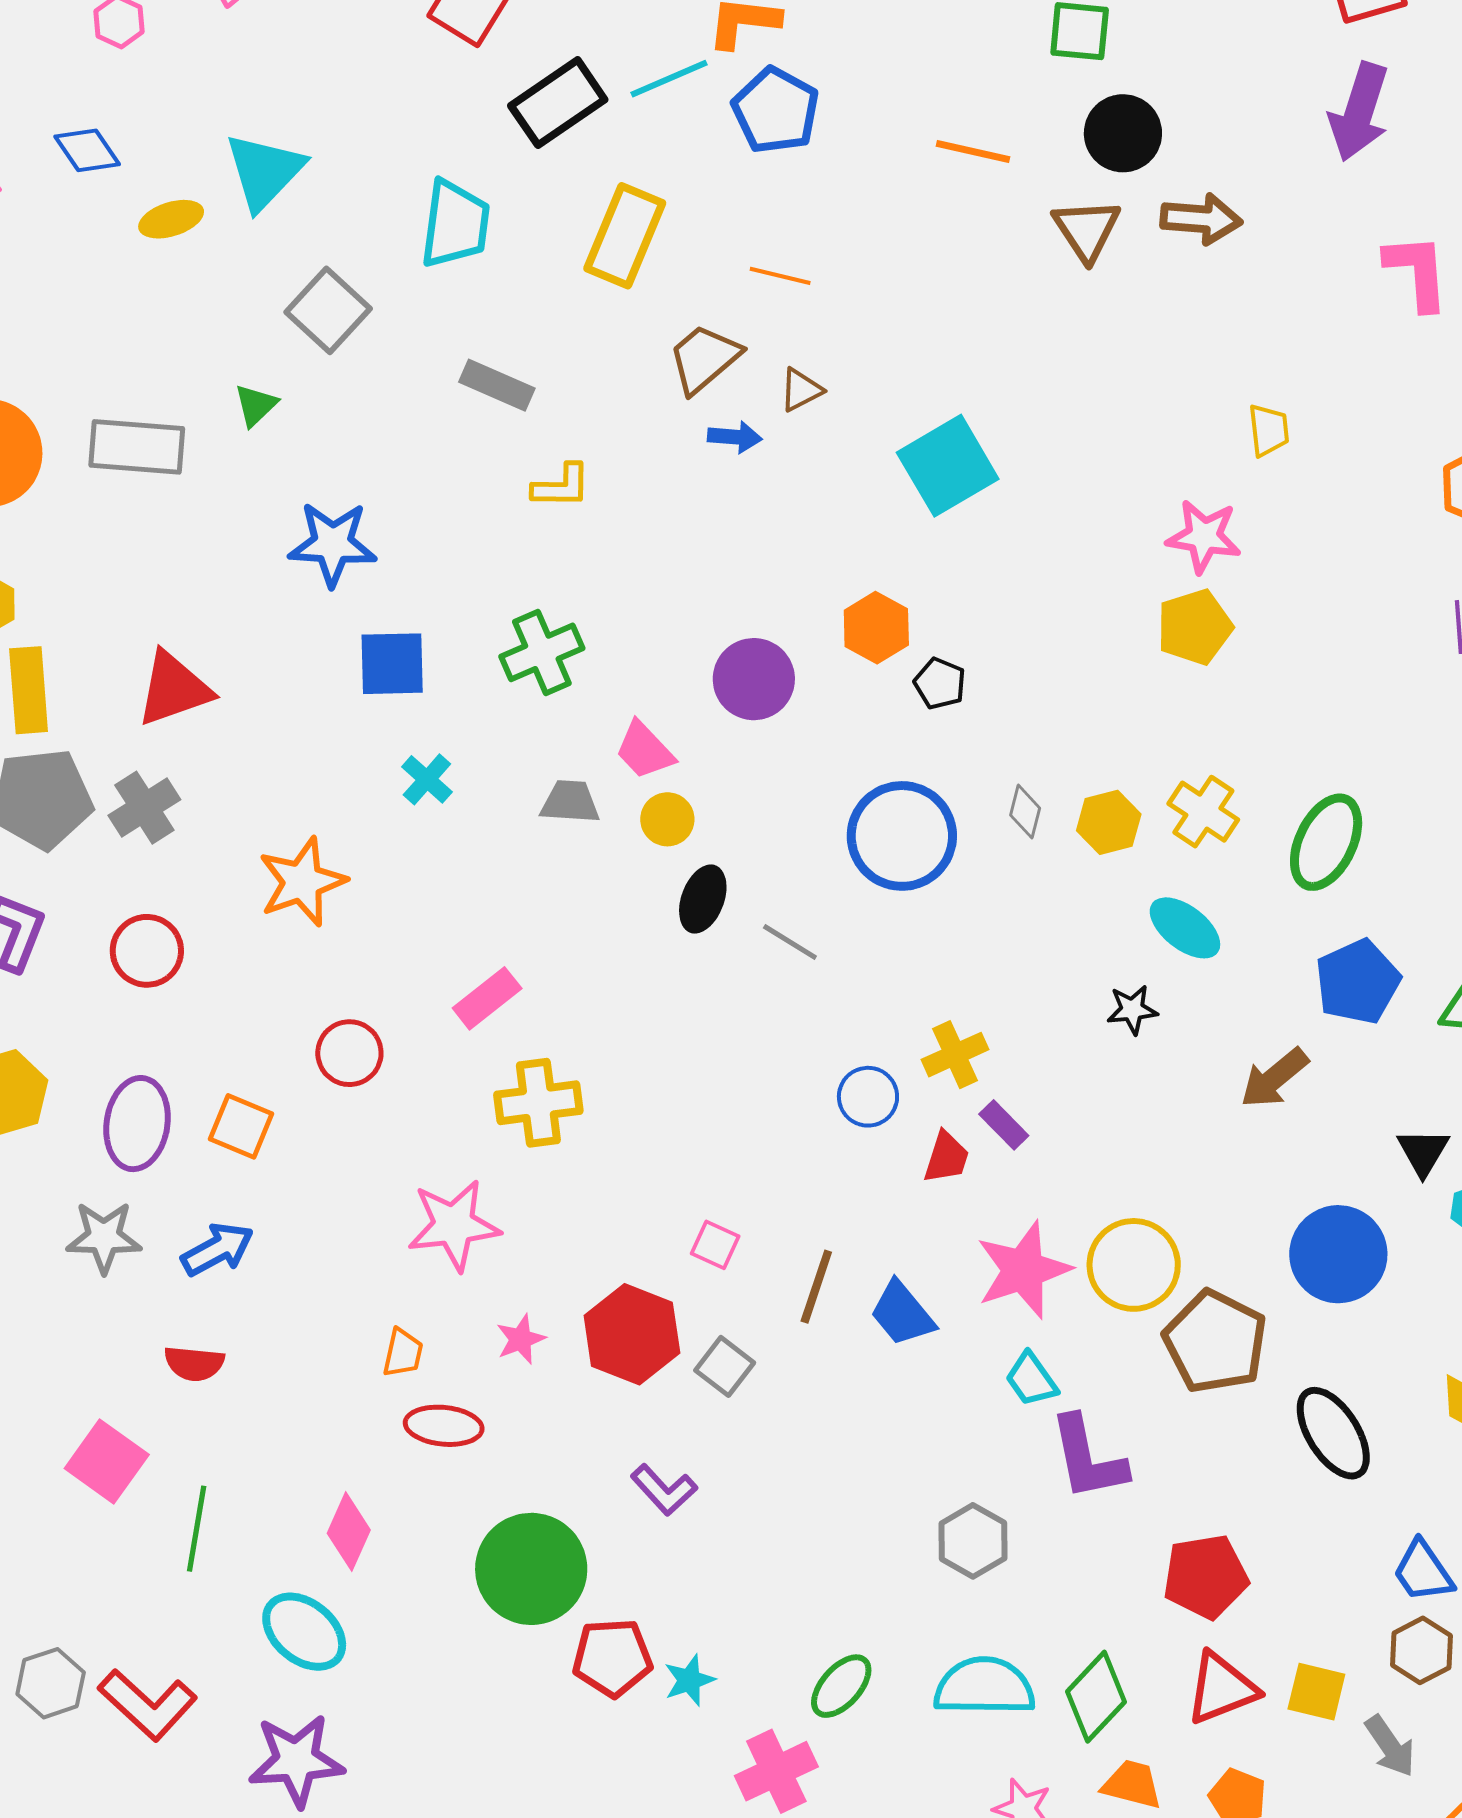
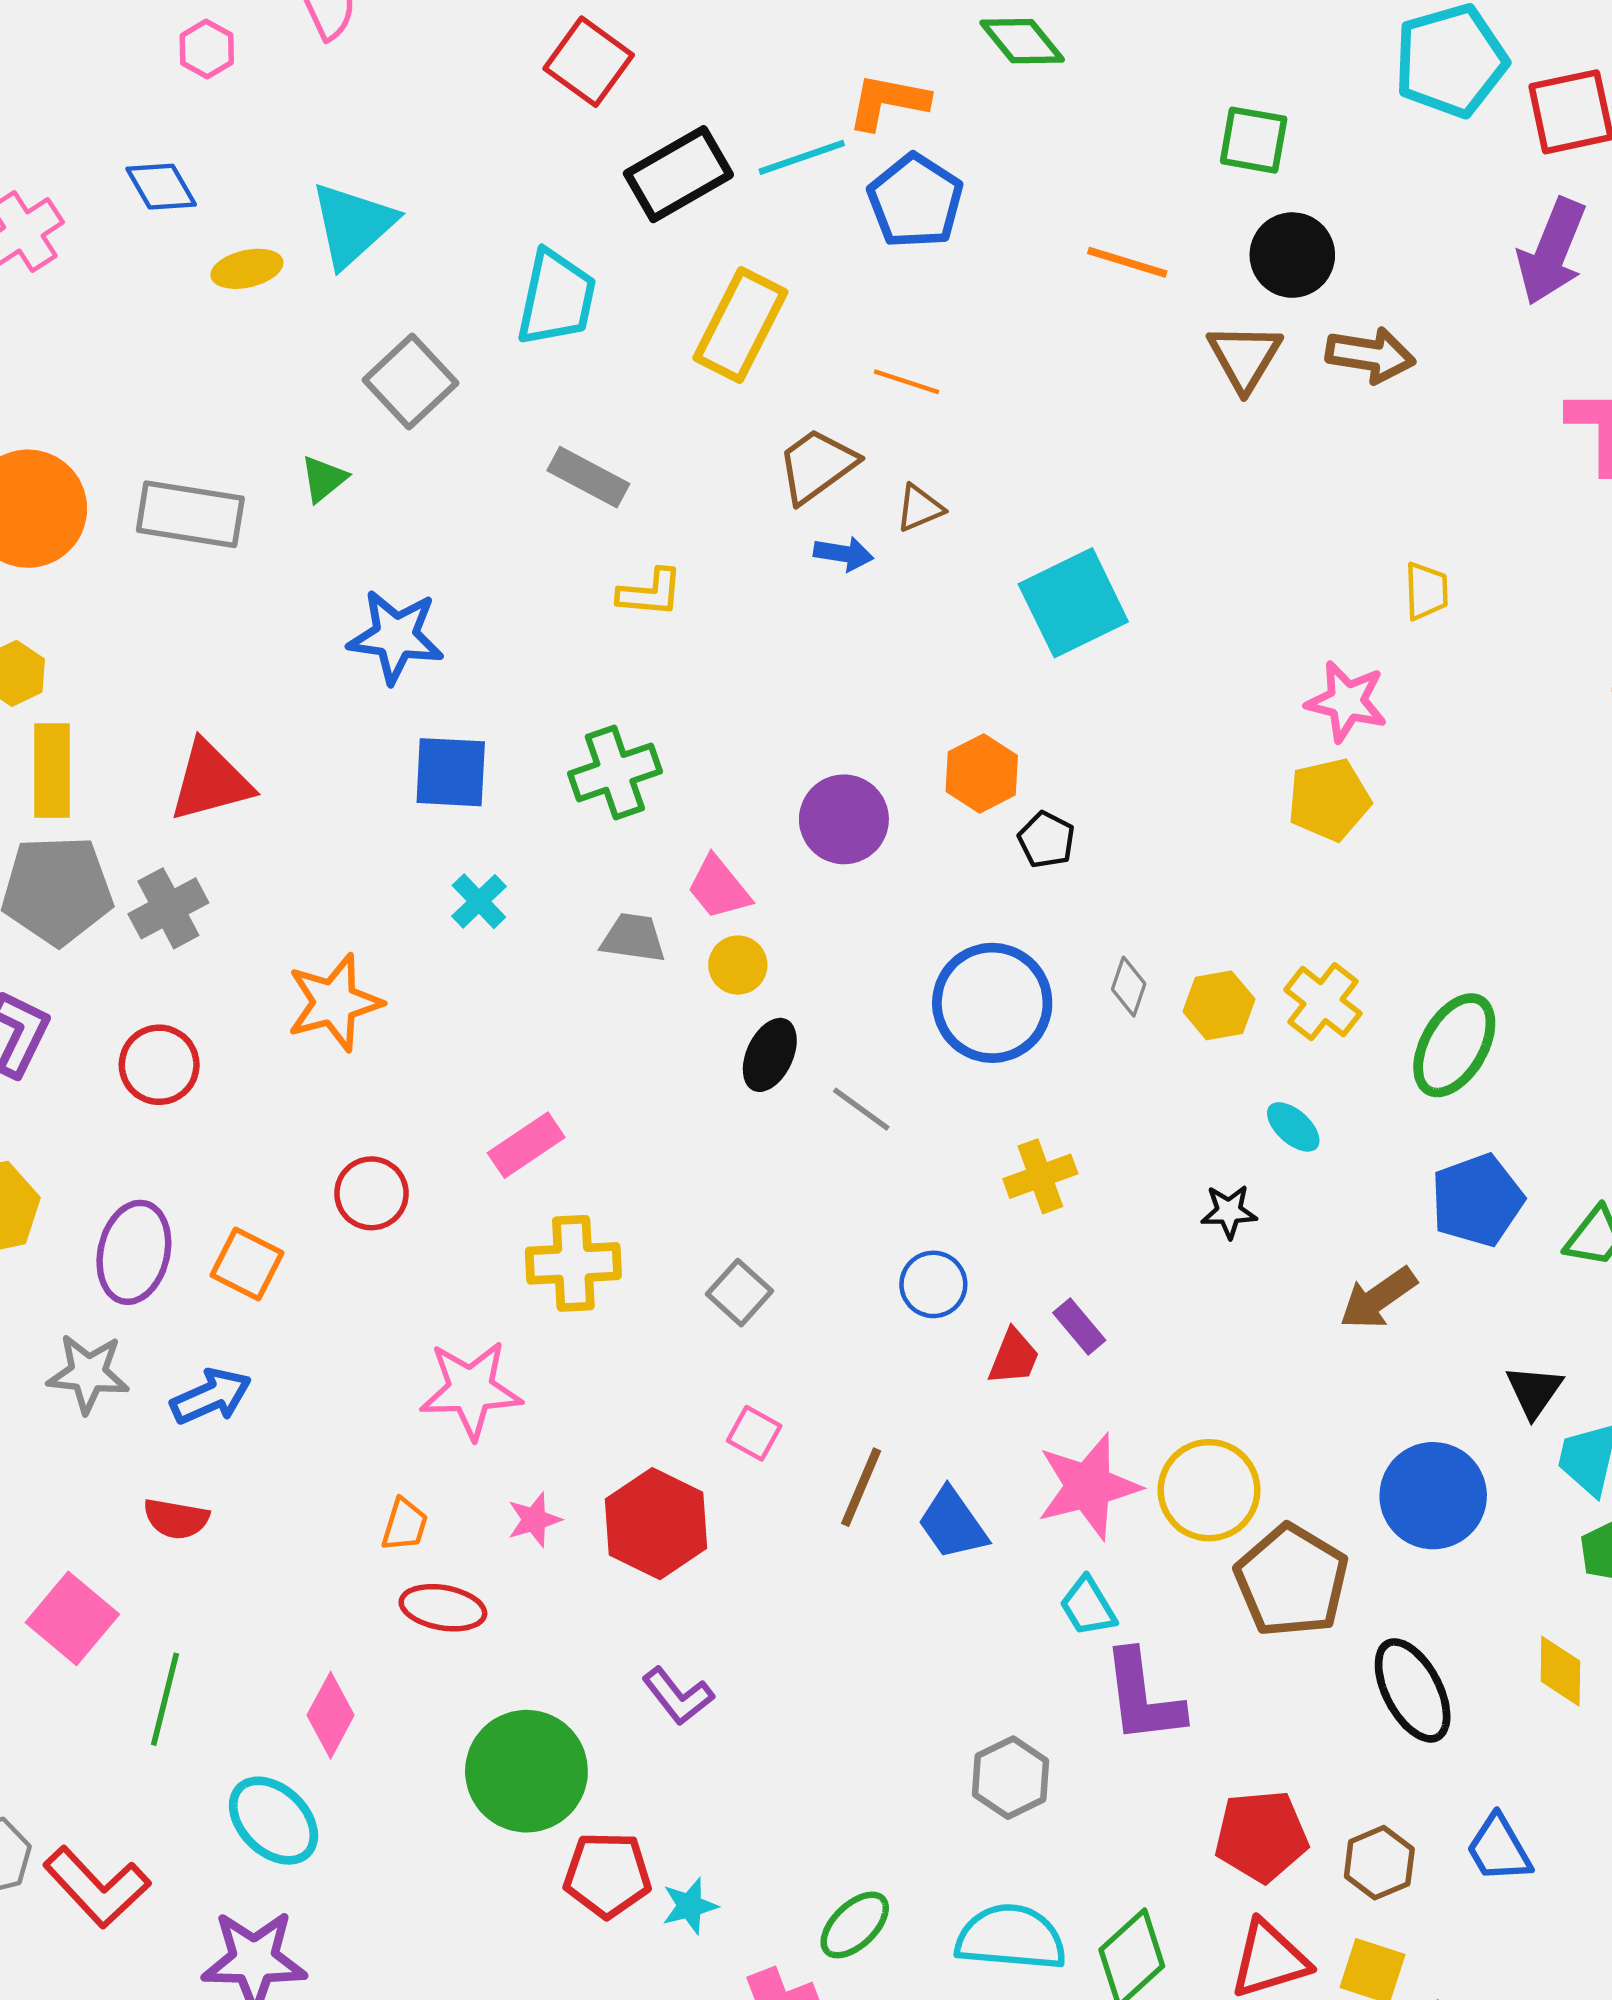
cyan ellipse: (1185, 928) -> (1293, 1127), size x0.7
yellow cross: (955, 1055) -> (1040, 1176), moved
gray square: (725, 1366) -> (740, 1293), moved
brown hexagon: (1421, 1650) -> (1379, 1863), moved

